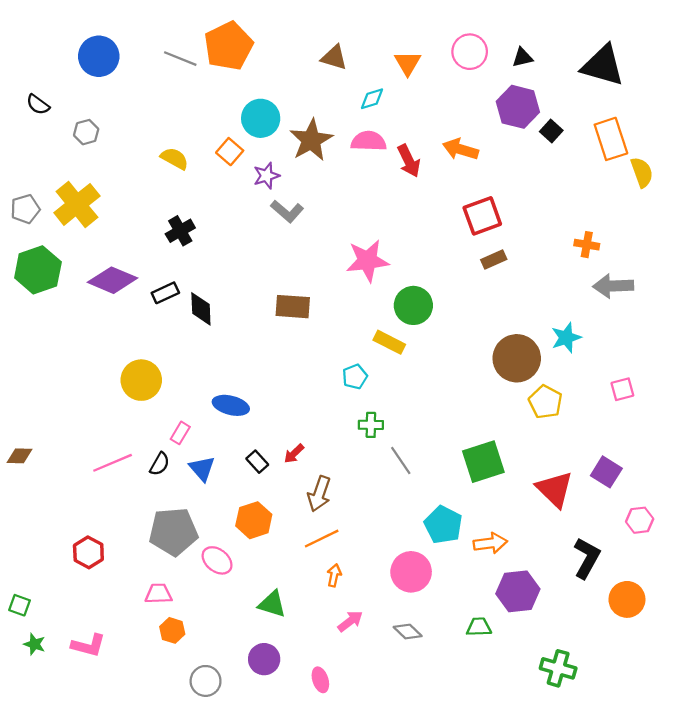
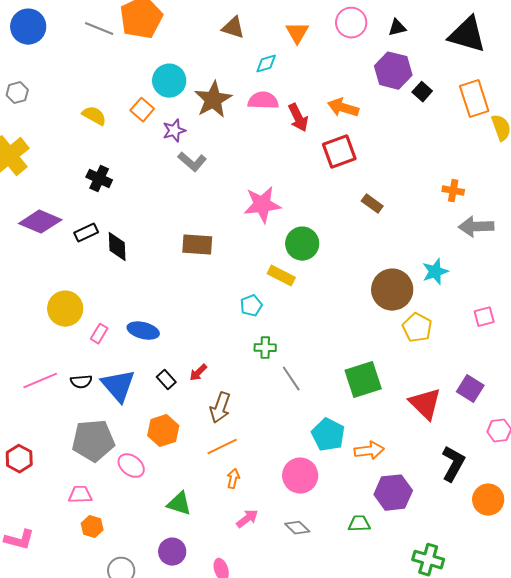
red square: (482, 216) -> (339, 152), moved
black cross: (180, 231) -> (99, 179), turned -35
brown rectangle: (494, 260) -> (372, 204), turned 60
pink rectangle: (180, 433) -> (99, 334), moved
black semicircle: (160, 464) -> (81, 382), turned 55
blue triangle: (202, 469) -> (118, 386), size x1.5

